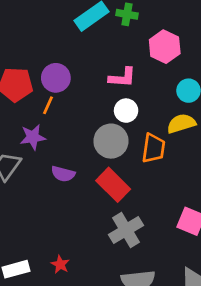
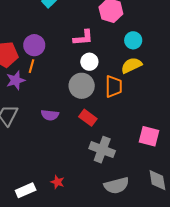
purple star: (33, 137) -> (16, 80), moved
red rectangle: (113, 185) -> (88, 118), size x0.7
gray cross: (126, 230) -> (102, 150), turned -30

